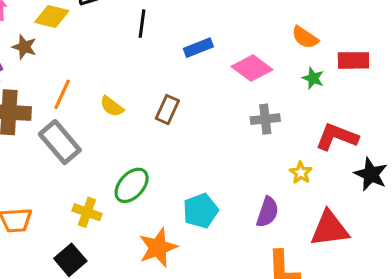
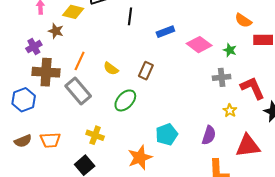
orange semicircle: (305, 37) -> (243, 20), moved
green star: (313, 78) -> (230, 50), moved
gray cross: (265, 119) -> (222, 77), moved
red L-shape: (337, 137) -> (253, 88), turned 44
green ellipse: (132, 185) -> (125, 100), moved

